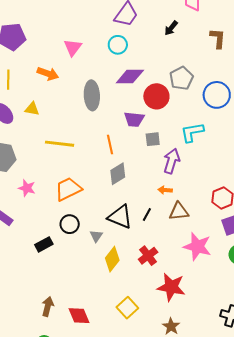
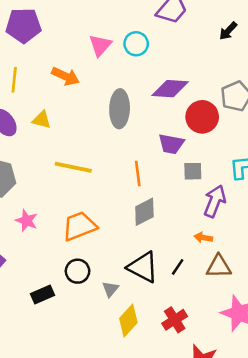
cyan circle: (118, 45) -> (136, 44), moved

